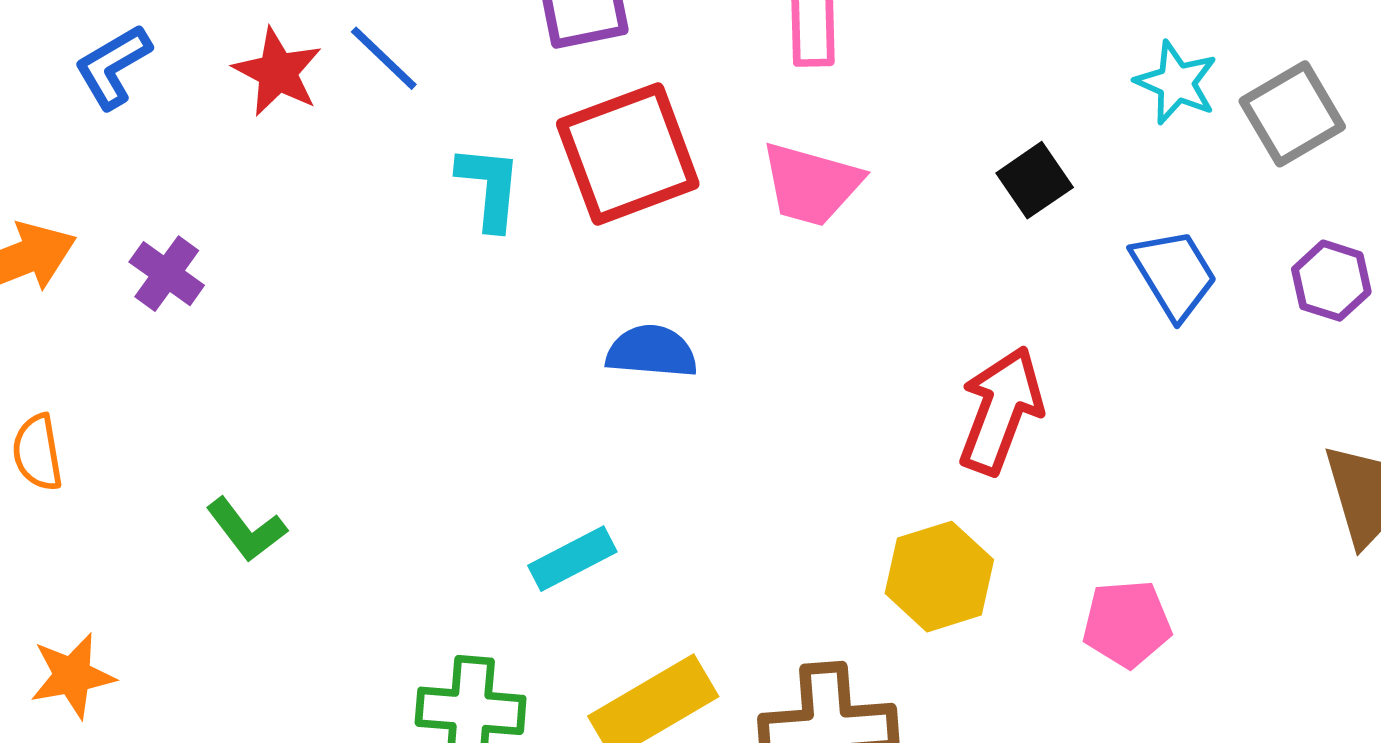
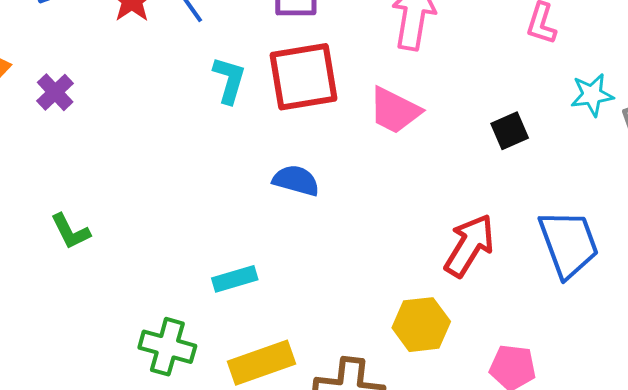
cyan star: (1176, 83) -> (592, 95), turned 30
blue trapezoid: (1174, 274) -> (569, 244), moved, size x1.4

